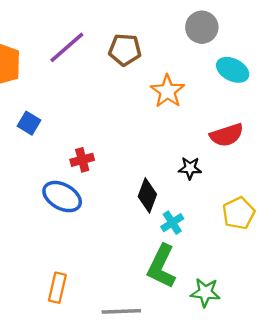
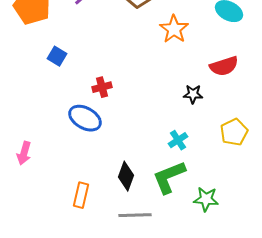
black diamond: (147, 195) -> (126, 176), moved
green L-shape: (162, 266) -> (169, 177), turned 42

